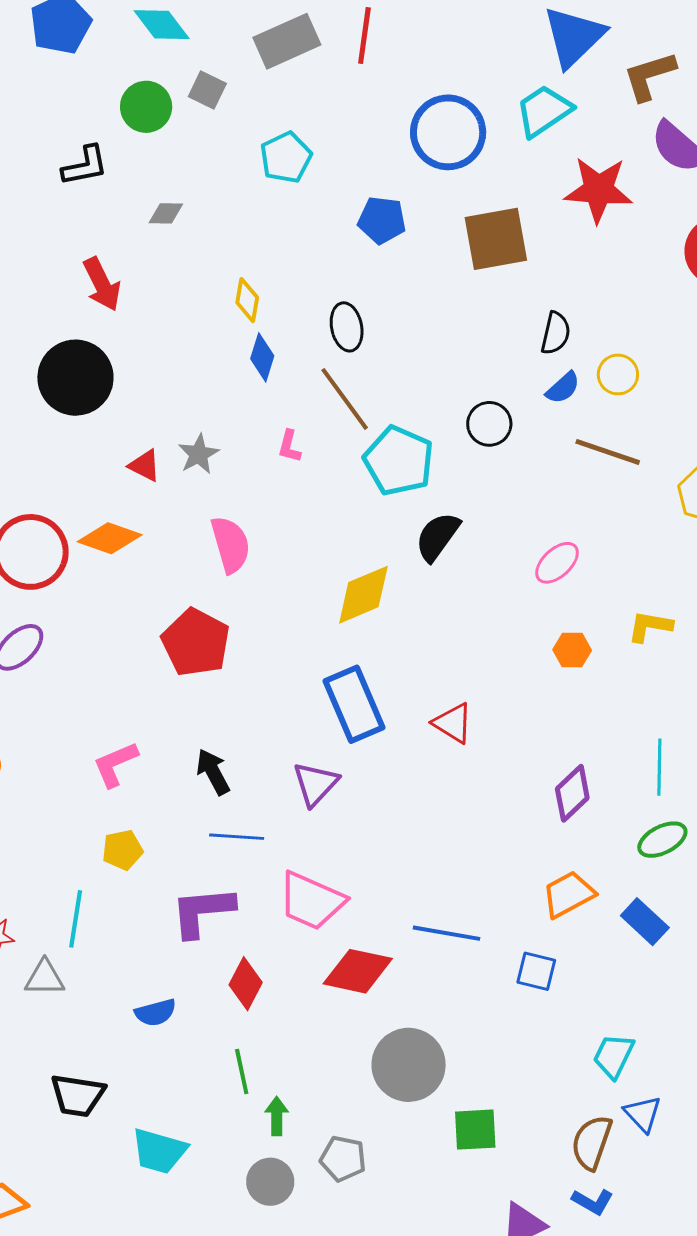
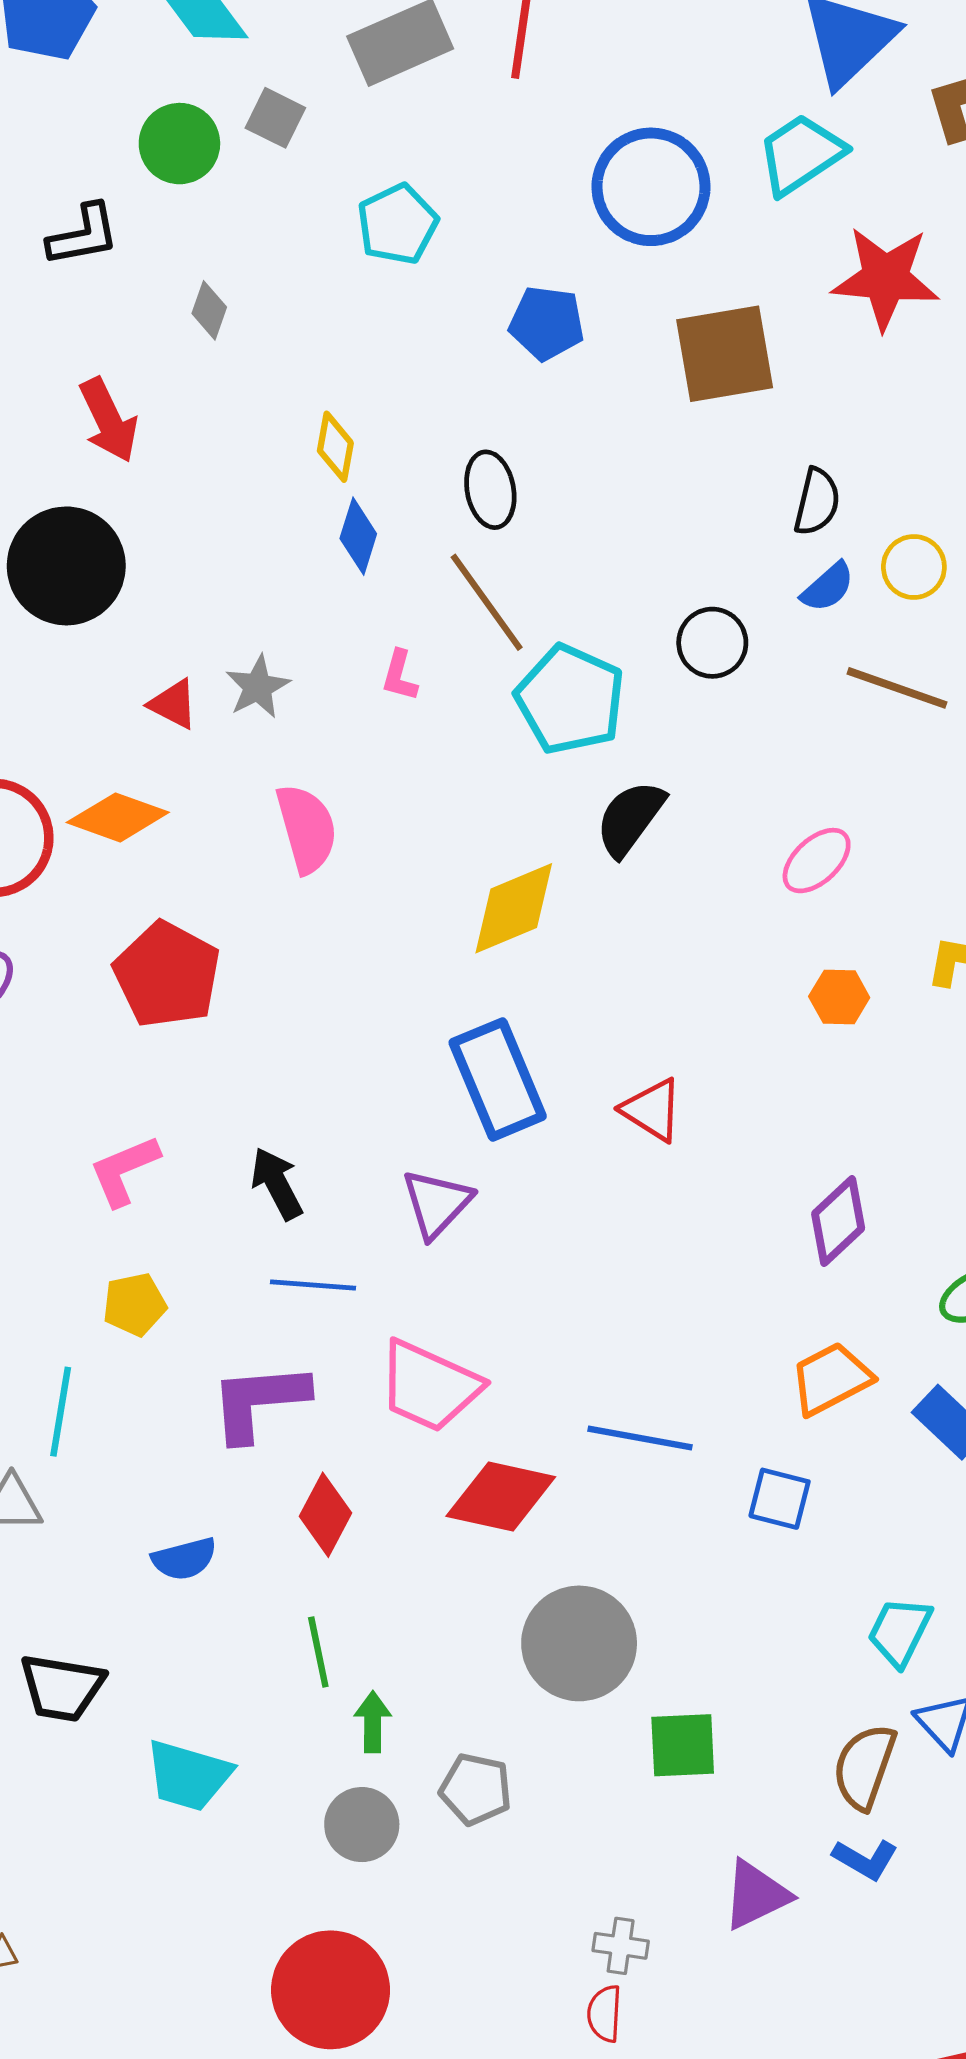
gray diamond: (166, 213) -> (209, 310), turned -72
red pentagon: (196, 642) -> (167, 975), moved

